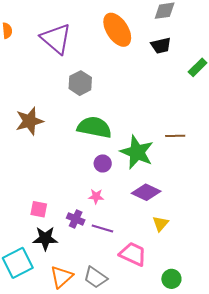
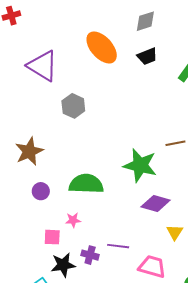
green semicircle: (94, 127) -> (86, 184), moved
purple circle: (103, 163) -> (41, 191), moved
pink star: (96, 196) -> (73, 220), moved
purple cross: (76, 219) -> (90, 255), moved

